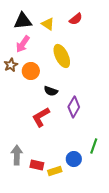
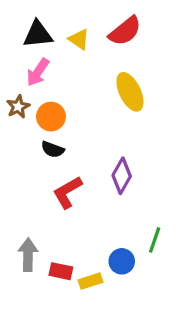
red semicircle: (76, 19) -> (125, 31), size x1.5
yellow ellipse: (62, 56) -> (130, 92), moved
black semicircle: (51, 91) -> (53, 149), moved

